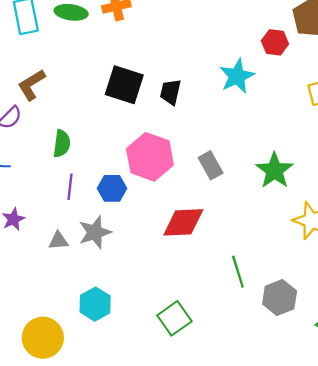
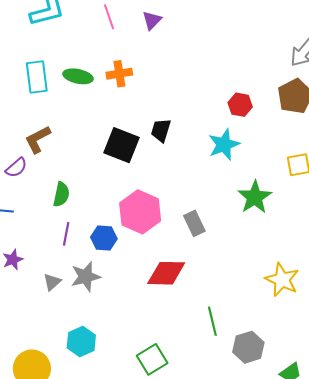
red hexagon: (275, 42) -> (240, 105), moved
black trapezoid: (171, 92) -> (161, 130), moved
green star: (274, 170) -> (255, 197), moved
gray triangle: (58, 241) -> (52, 282), turned -42

